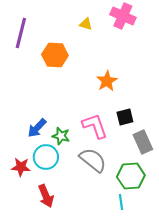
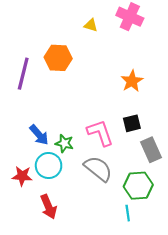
purple line: (21, 33) -> (23, 74), moved
orange star: (107, 81) -> (132, 81), moved
blue arrow: (37, 128) -> (39, 135), turned -85

